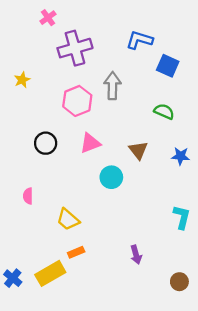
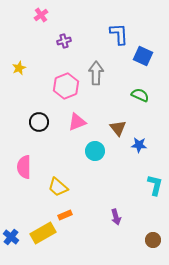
blue L-shape: (139, 40) -> (119, 34), turned 70
purple cross: (75, 48) -> (64, 41), size x0.5
blue star: (181, 156) -> (139, 145), moved
pink semicircle: (28, 196) -> (24, 167), size x1.6

